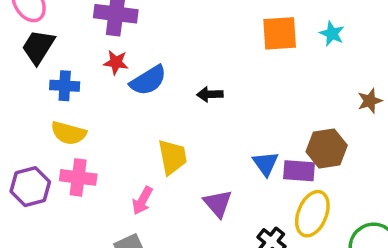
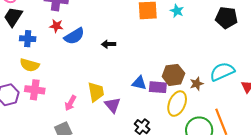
brown star: (370, 101) -> (197, 84), moved
yellow trapezoid: (172, 157) -> (96, 92), moved
blue triangle: (266, 164) -> (139, 83), turned -42
yellow ellipse: (312, 214) -> (177, 104), moved

